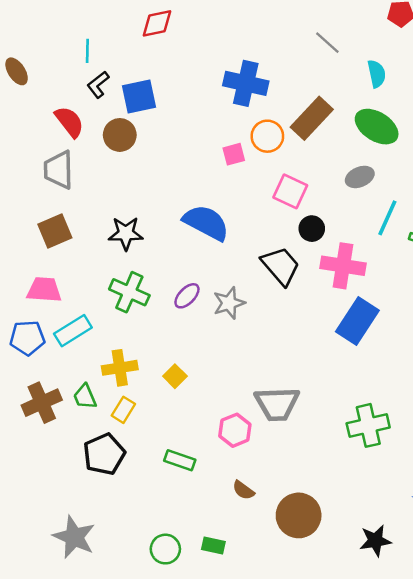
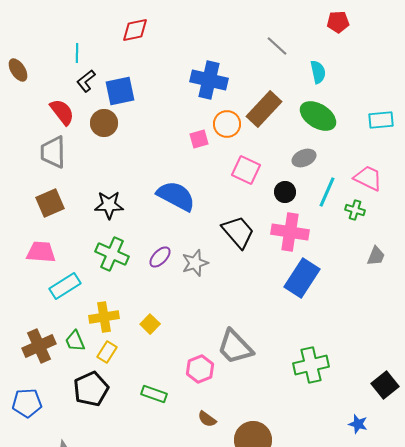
black circle: (312, 229) -> (285, 192), moved
blue pentagon: (27, 338) -> (27, 403), moved
gray trapezoid: (277, 404) -> (235, 347), turned 48

